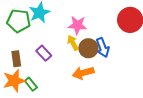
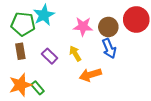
yellow arrow: (73, 43) -> (75, 54), moved
brown circle: (88, 48) -> (108, 27), moved
brown rectangle: (16, 59) -> (20, 51), moved

